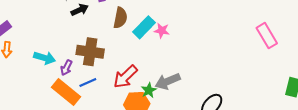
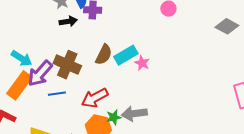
brown semicircle: (120, 18) -> (104, 55), moved
purple arrow: (66, 68) -> (40, 74), size x1.8
orange rectangle: (66, 92) -> (20, 85), moved, turned 72

